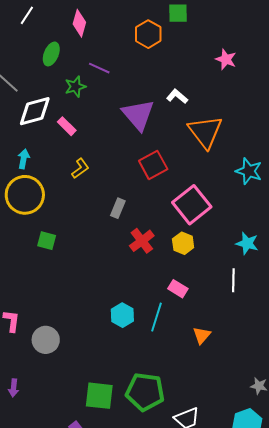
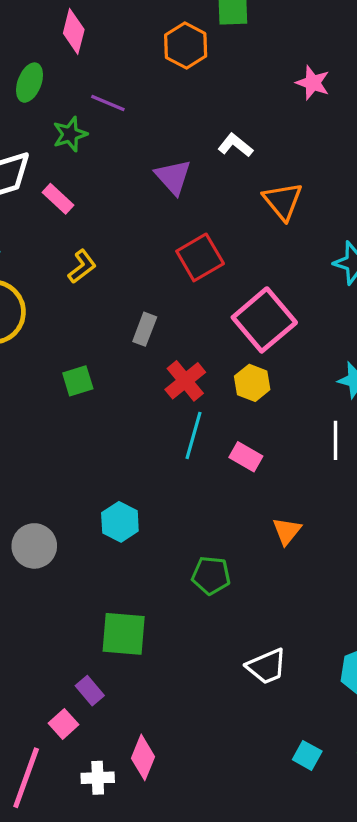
purple triangle: (138, 115) -> (173, 177), size x0.7
orange triangle: (205, 132) -> (283, 201), size x0.7
green square: (47, 241) -> (78, 381), moved, turned -30
cyan hexagon: (122, 315) -> (120, 522), moved
cyan line: (157, 317) -> (193, 435), moved
green pentagon: (145, 392) -> (211, 575), moved, size x0.6

